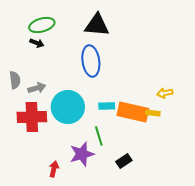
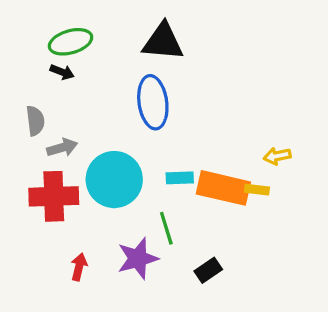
gray semicircle: (15, 80) -> (35, 121), moved
red arrow: (54, 169) -> (79, 267), moved

